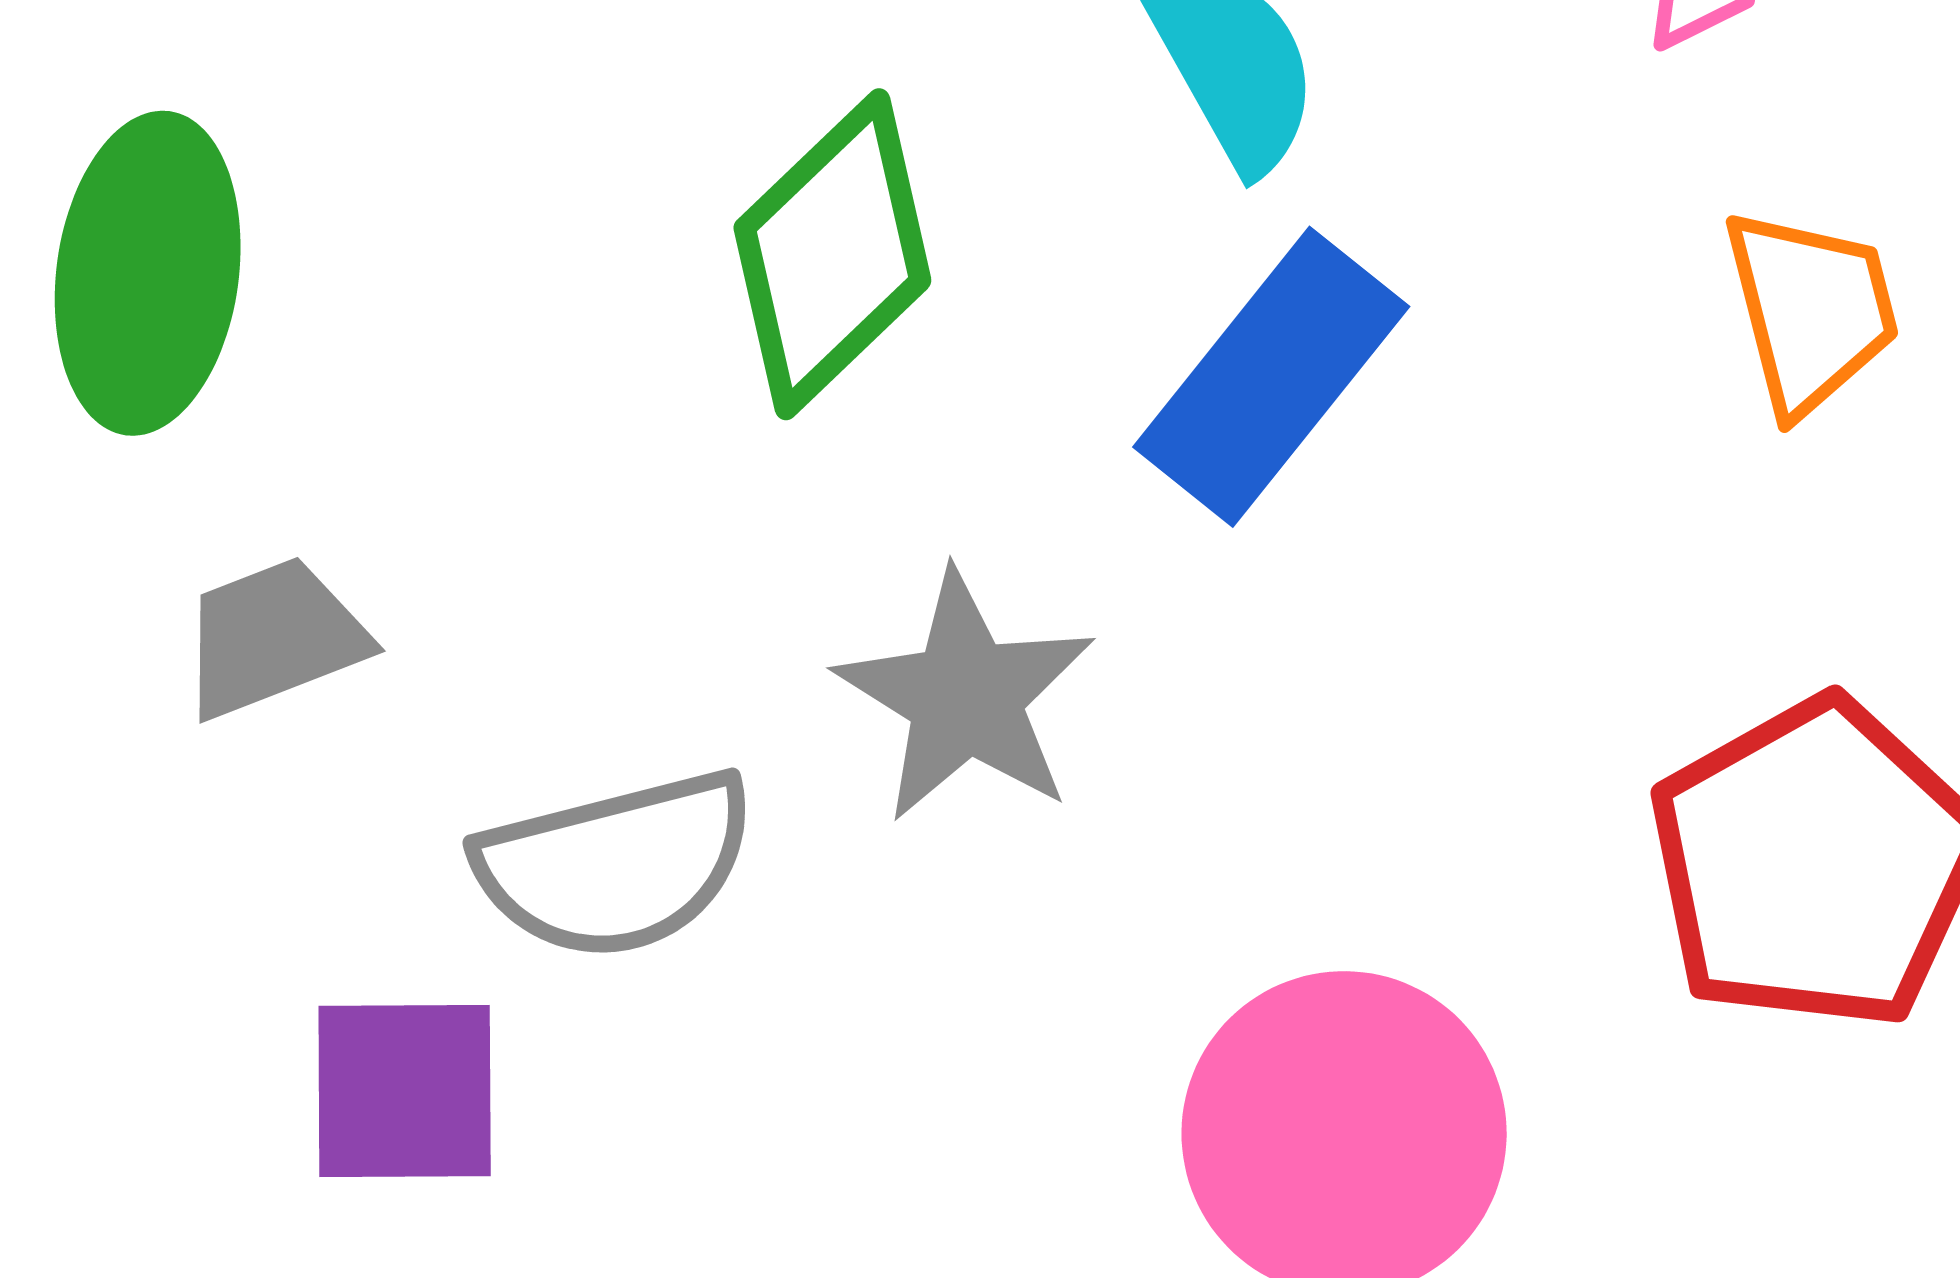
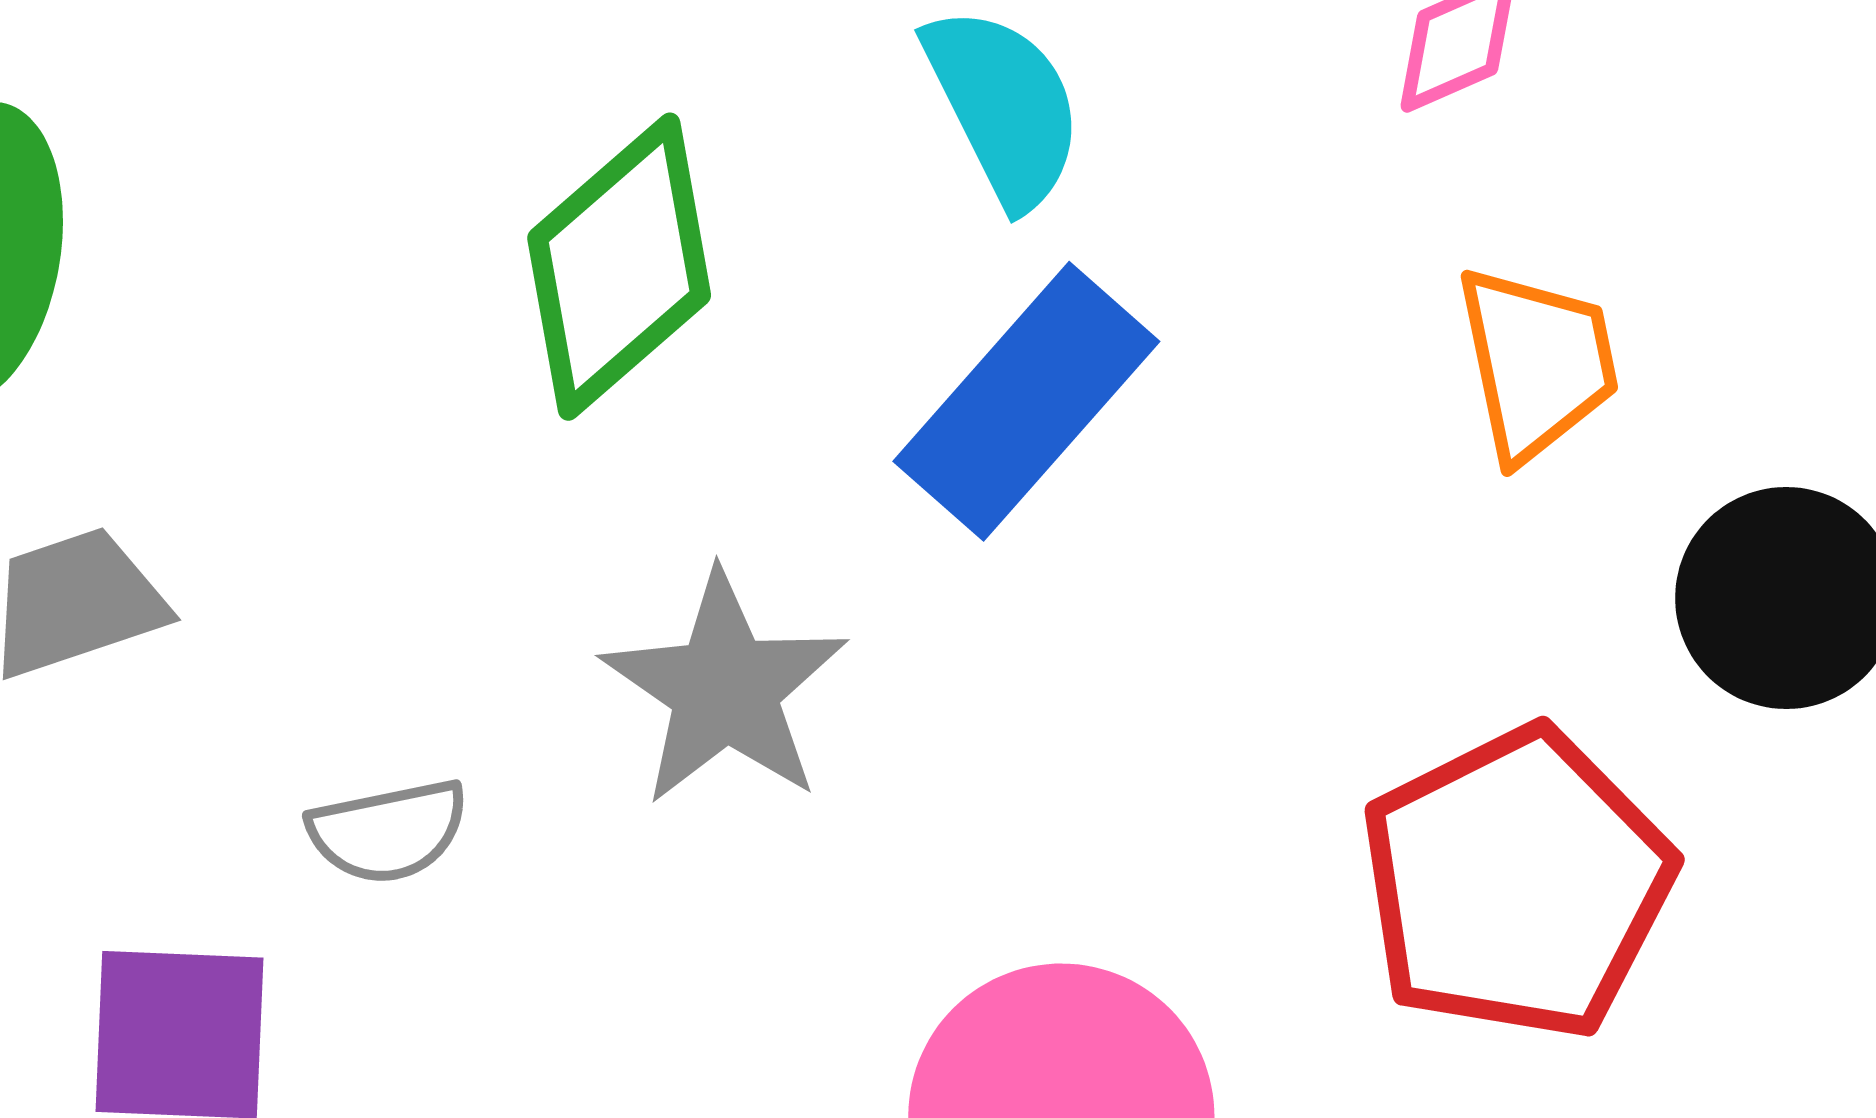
gray semicircle: (616, 865) -> (388, 831), size x0.6

